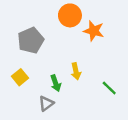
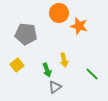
gray pentagon: (31, 40) -> (26, 34), turned 30
gray triangle: (46, 103) -> (55, 87), moved

